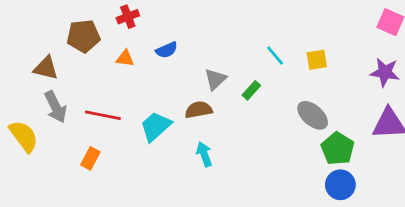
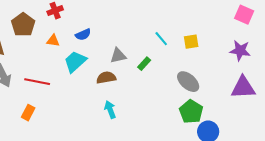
brown pentagon: (83, 36) -> (23, 25), turned -30
gray triangle: (215, 79) -> (118, 56), turned 30
cyan trapezoid: (156, 126) -> (75, 62), moved
green pentagon: (338, 149) -> (191, 112), moved

